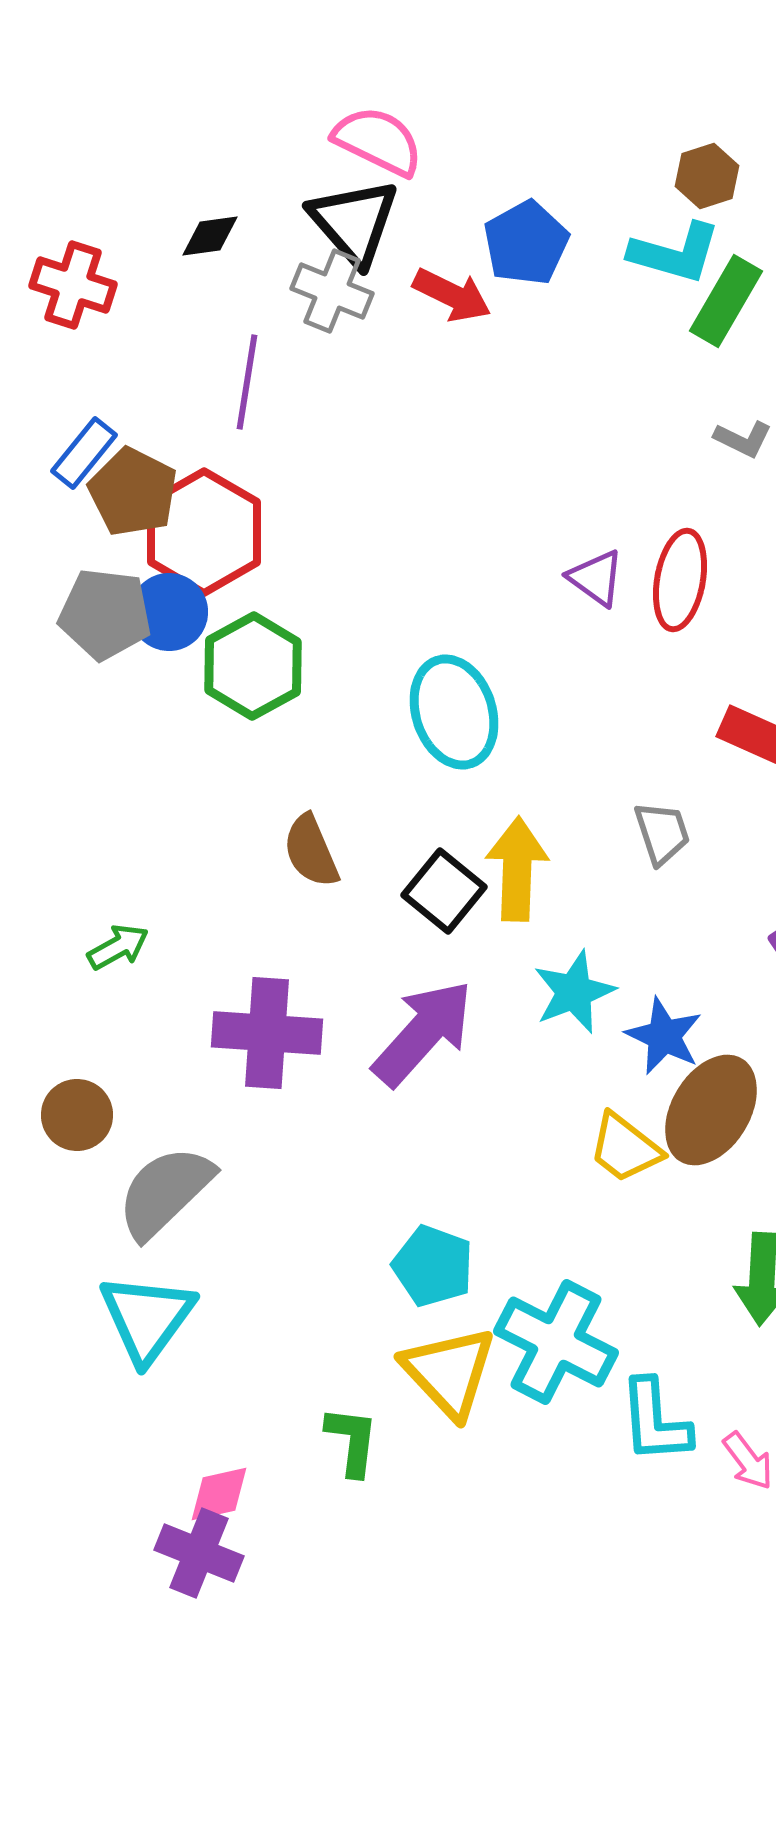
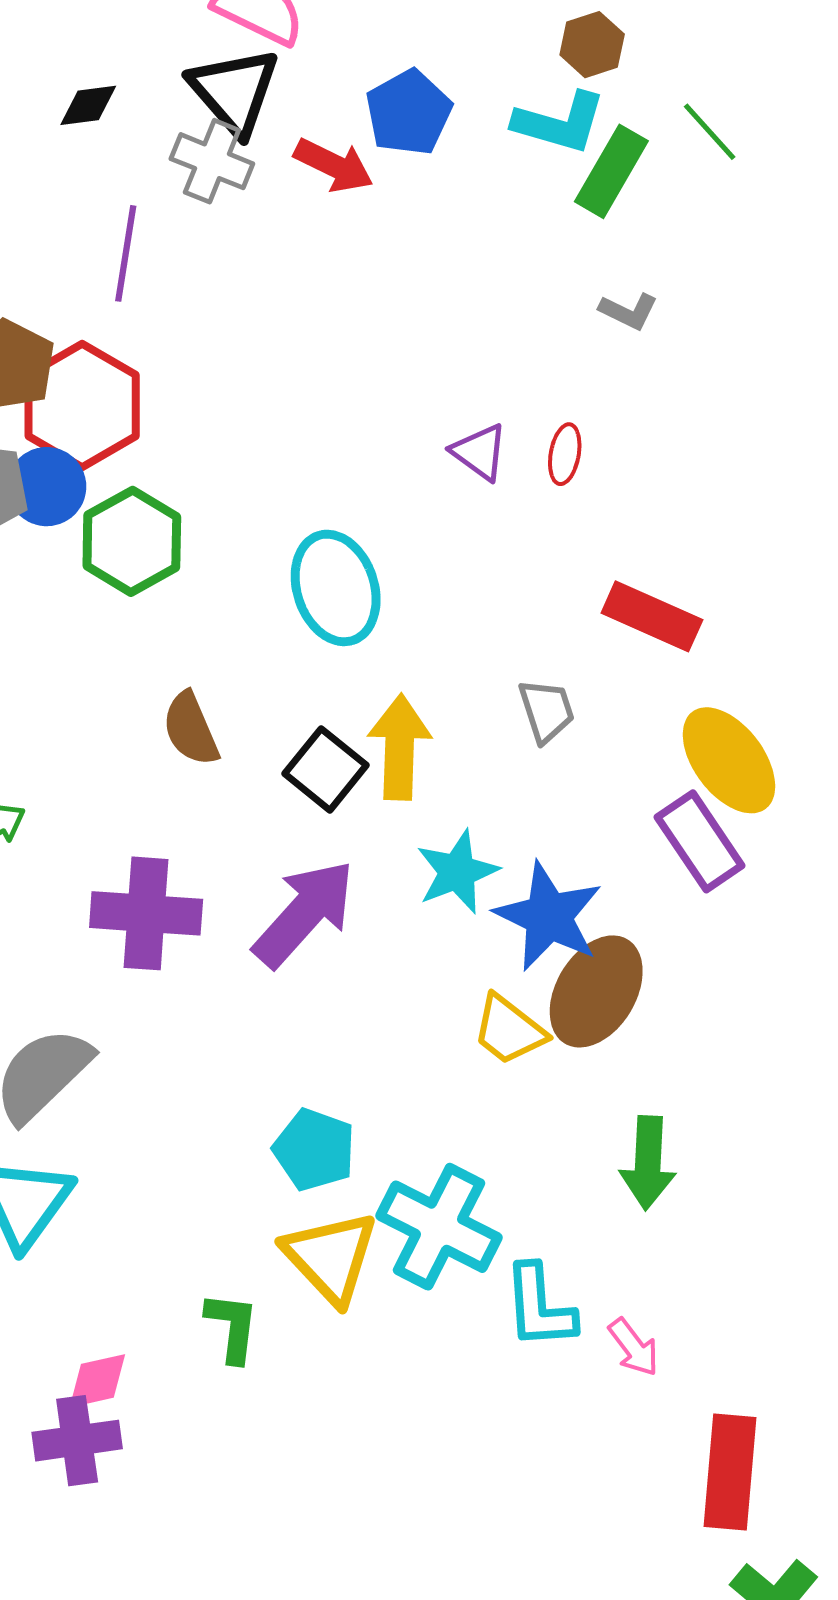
red ellipse: (680, 580) -> (565, 454), size x0.6
blue star: (664, 1036) -> (549, 916), size x1.4
purple cross: (199, 1553) -> (77, 1441), turned -30

